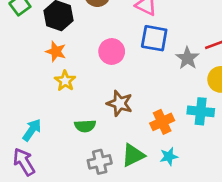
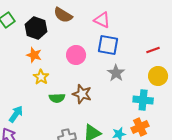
gray star: (187, 58) -> (116, 73), moved
orange cross: (162, 122) -> (140, 127), moved
green semicircle: (85, 126) -> (57, 98), moved

